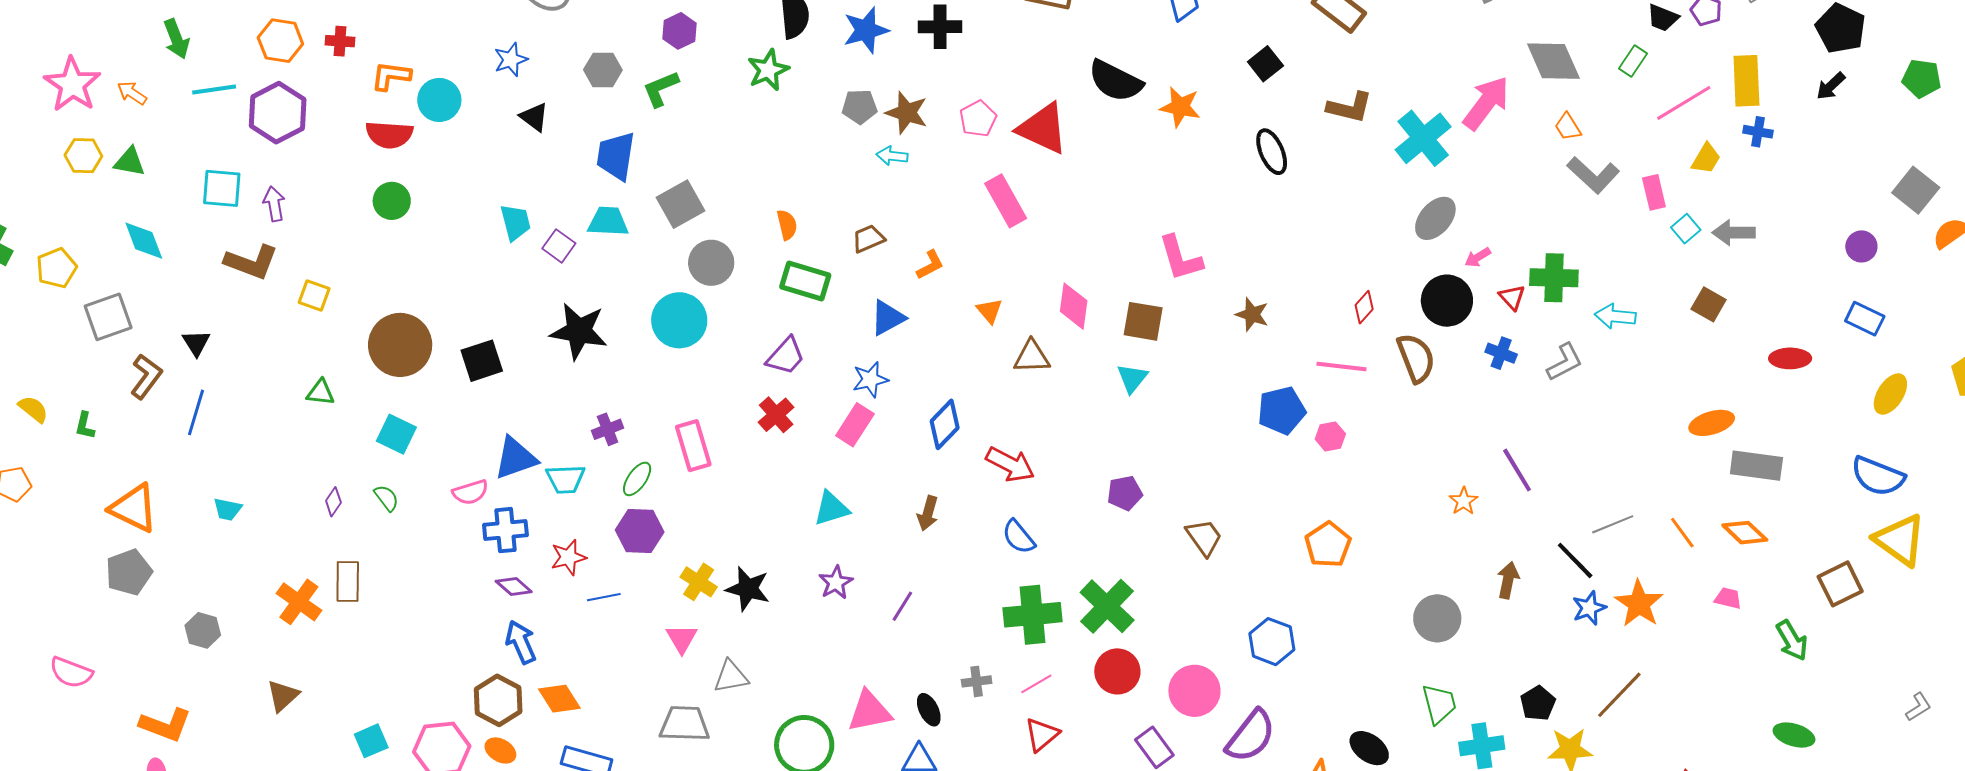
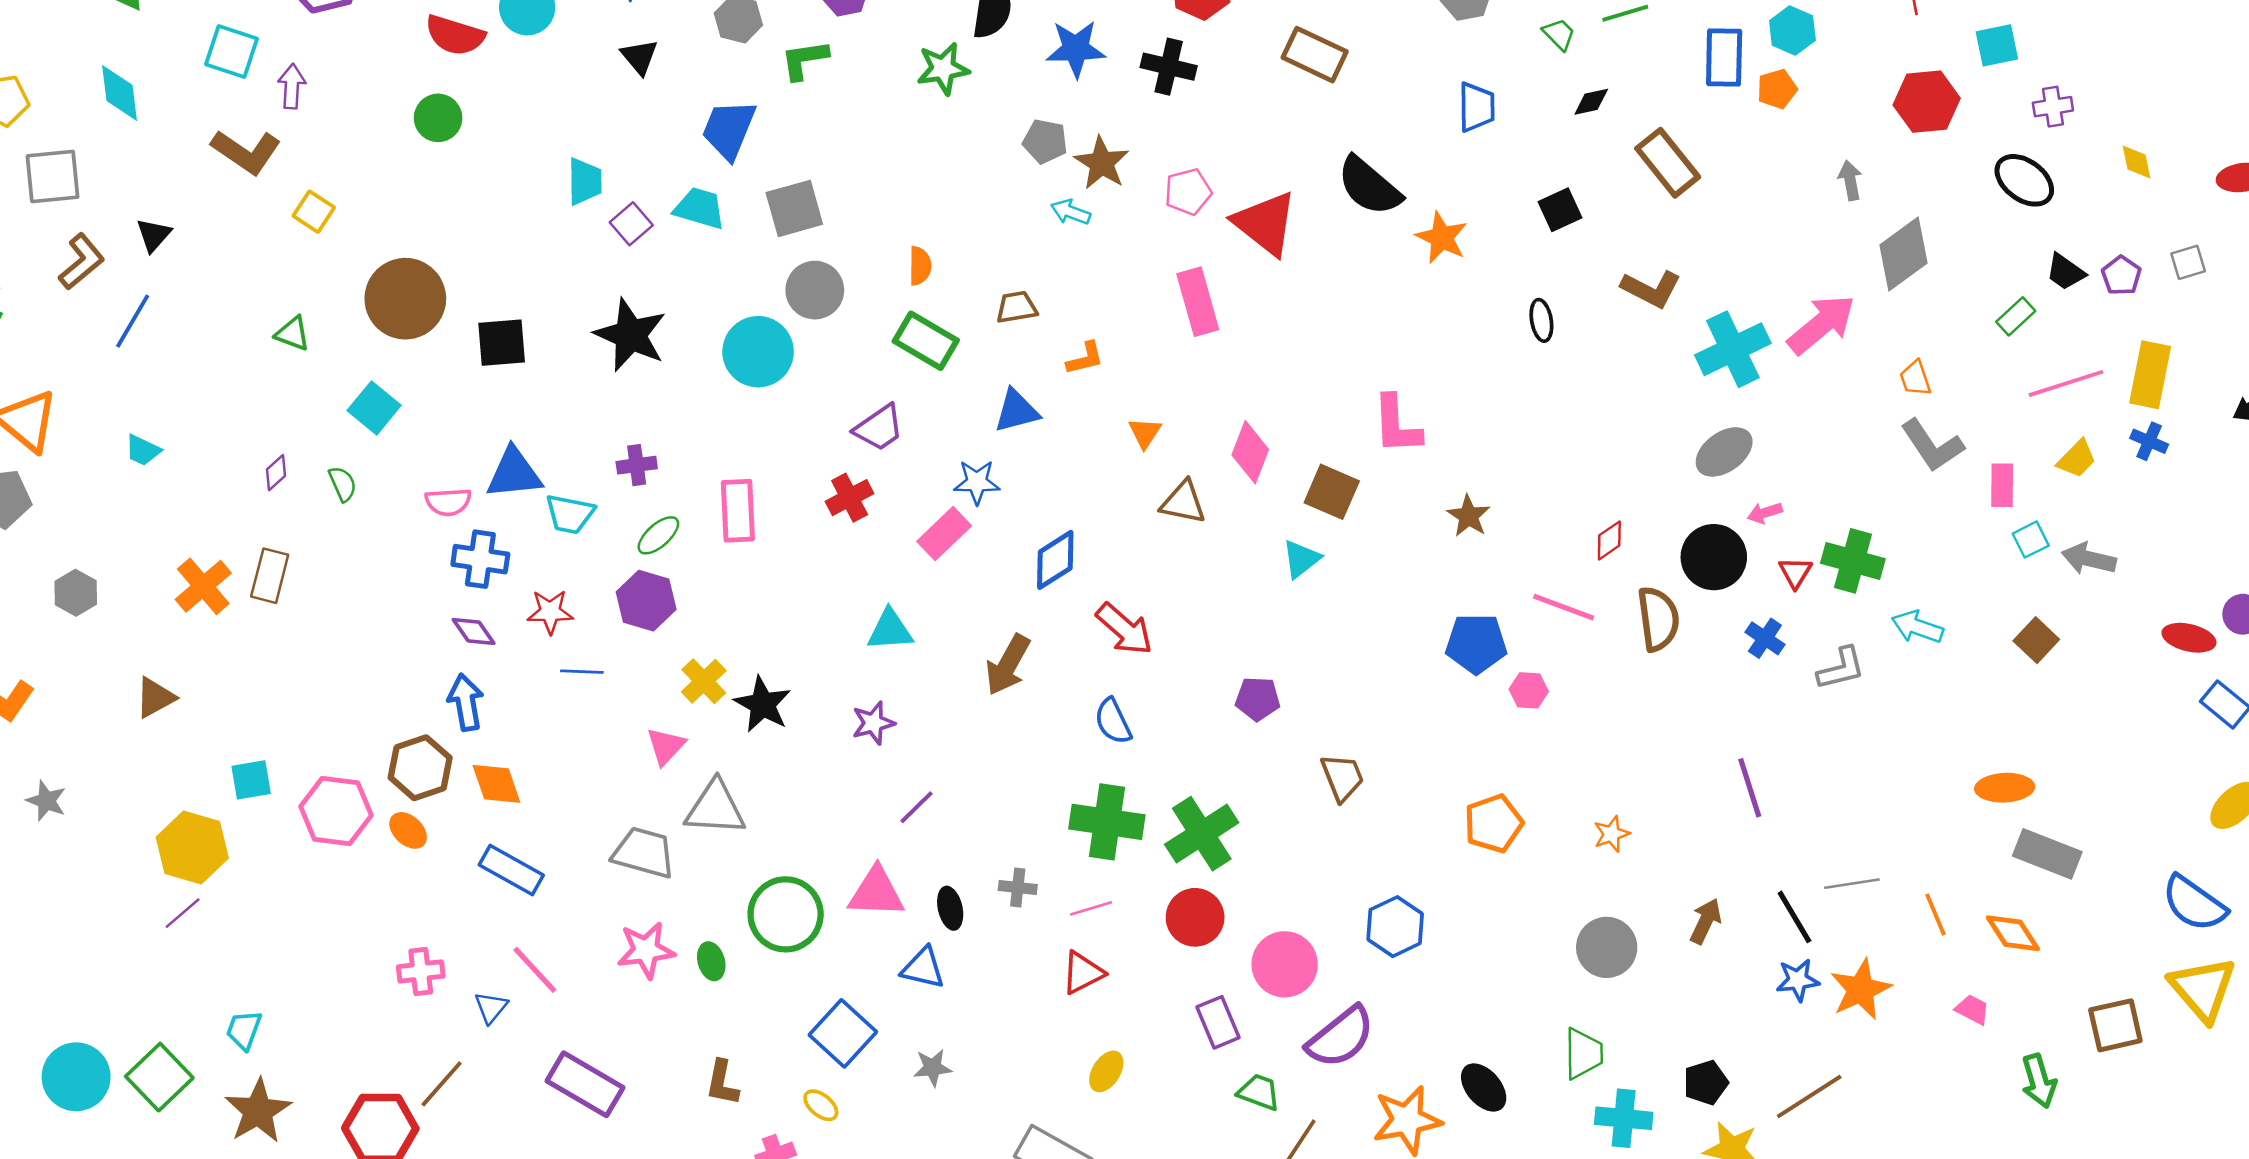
gray diamond: (1553, 61) -> (1903, 254), moved, turned 64
black ellipse: (1272, 152) -> (1541, 320), size x0.7
red ellipse: (1790, 358) -> (2189, 638), moved
orange star: (1464, 501) -> (1611, 834), moved
brown arrow: (928, 513) -> (1008, 665), size x1.4
purple line: (902, 606) -> (917, 807), moved
gray triangle: (731, 677) -> (715, 808), size x1.4

